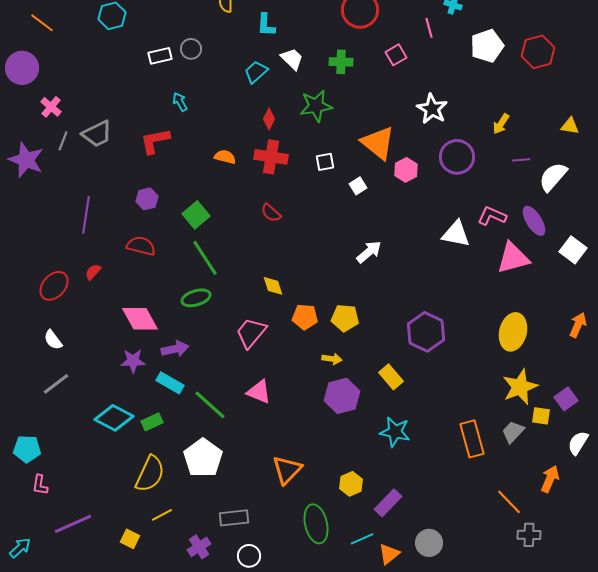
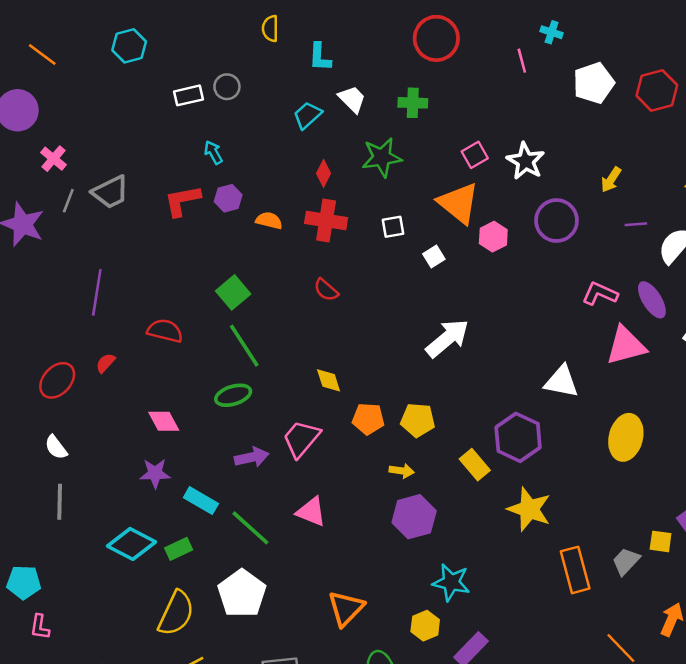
pink square: (396, 55) -> (475, 155), moved
purple hexagon: (147, 199) -> (228, 198), moved
white triangle: (456, 234) -> (561, 382), moved
white arrow: (369, 252) -> (447, 338), size x1.4
pink diamond: (140, 319) -> (164, 421), size x0.7
purple arrow: (175, 349) -> (252, 457), moved
yellow rectangle: (391, 377) -> (475, 465), moved
gray line: (56, 384) -> (60, 502), turned -52
yellow star: (520, 387) -> (529, 509), moved, turned -30
cyan star: (395, 432) -> (451, 582), moved

